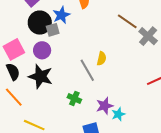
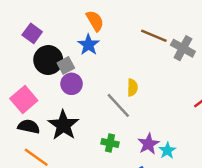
blue star: (61, 15) -> (88, 45), moved
purple circle: (42, 50) -> (72, 84), moved
black semicircle: (13, 72) -> (29, 127), turned -42
black star: (41, 76) -> (63, 125), turned 30

